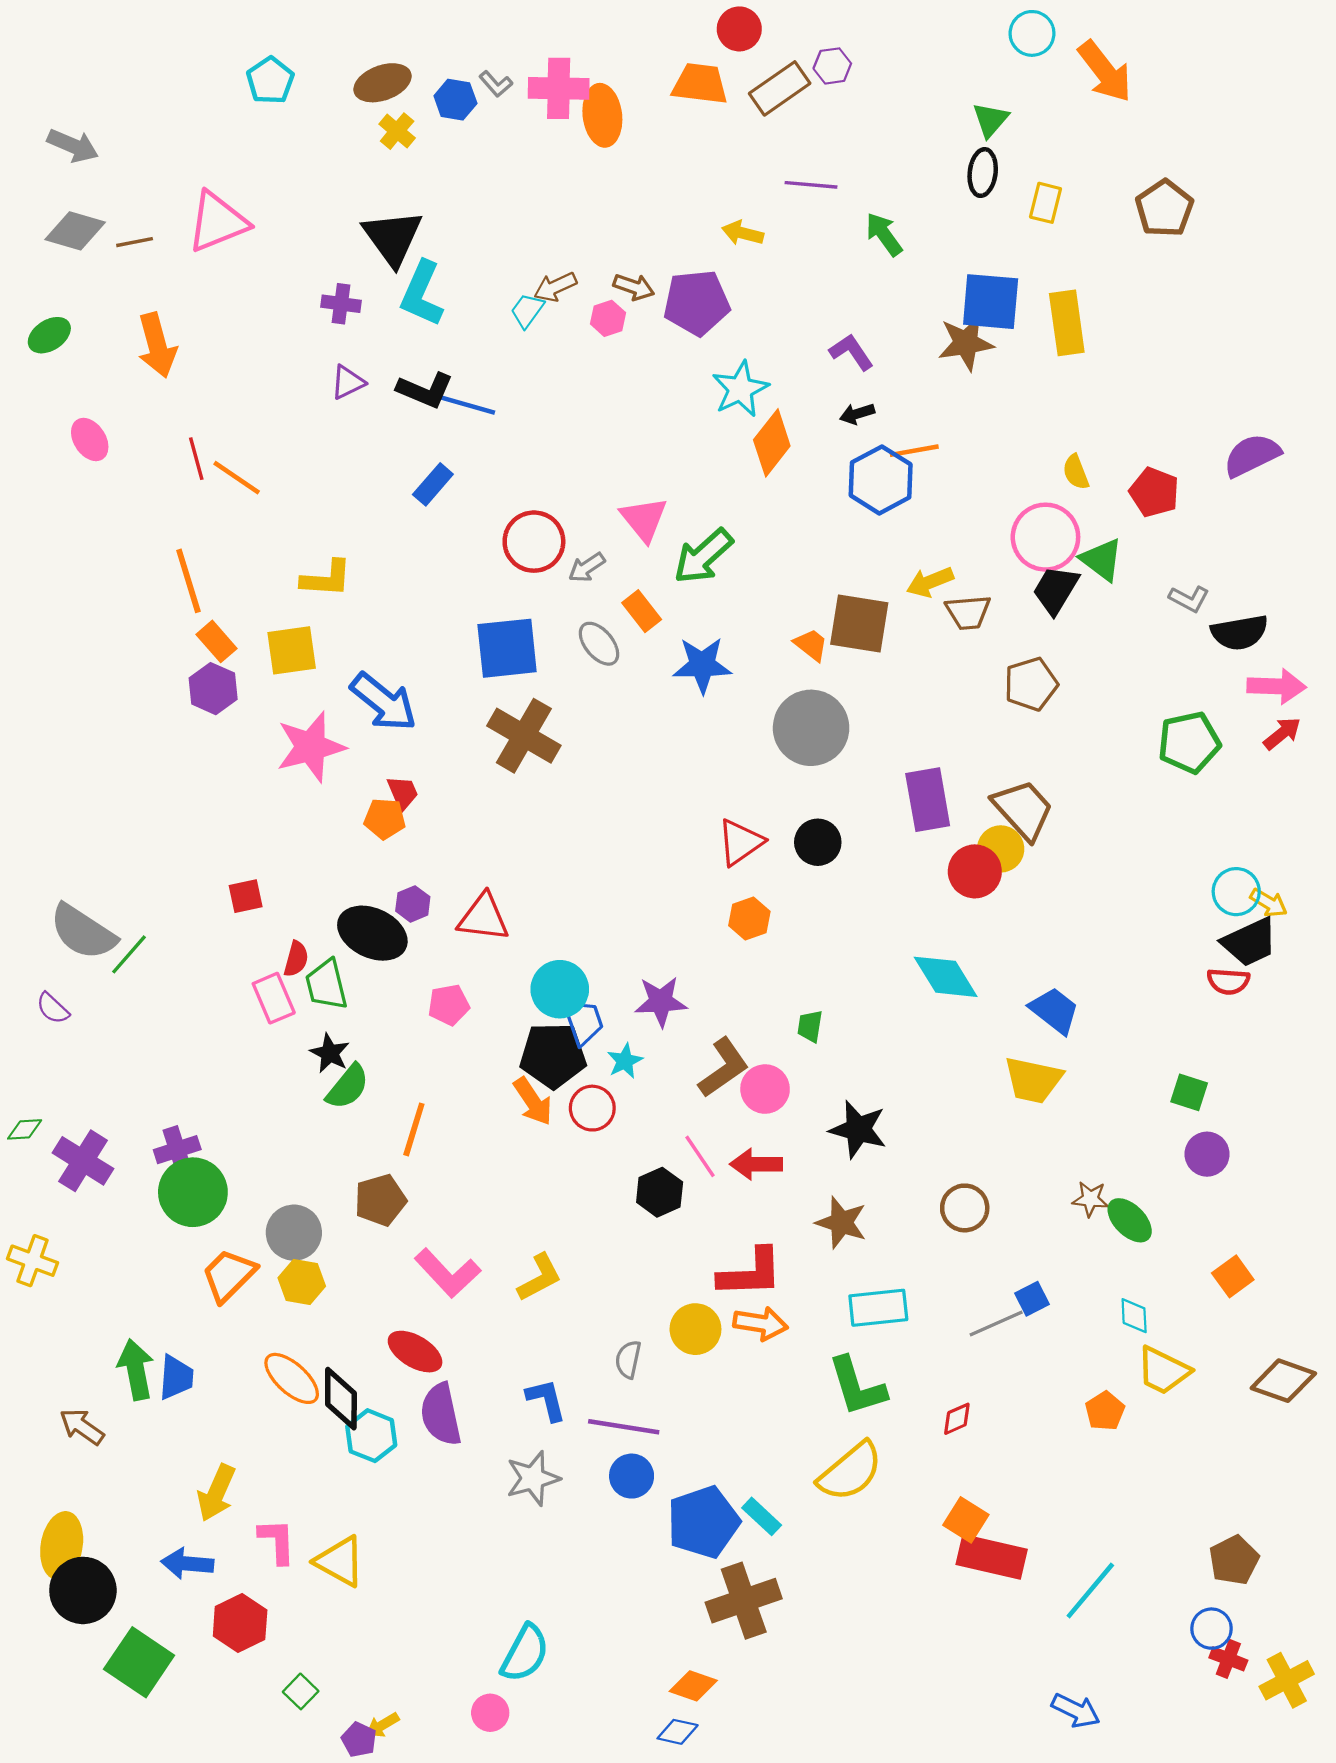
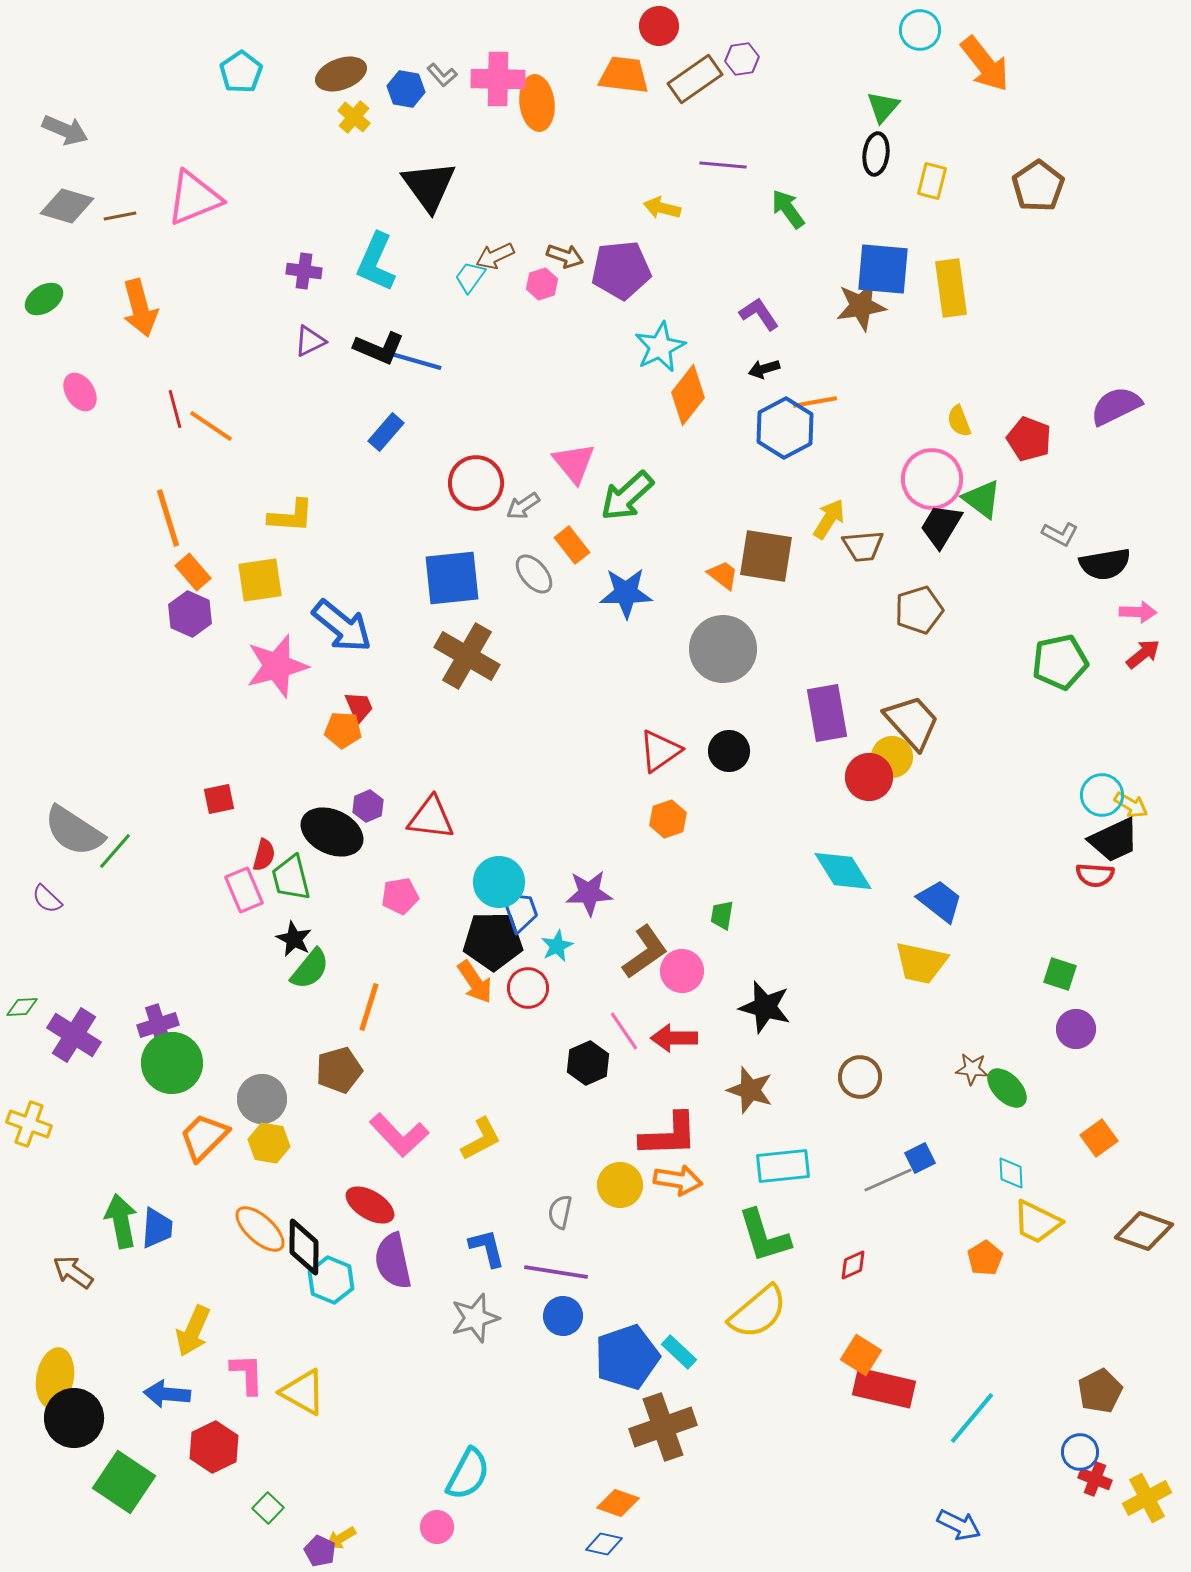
black triangle: (393, 238) -> (429, 186), moved
yellow arrow: (930, 582) -> (829, 519), turned 144
pink arrow: (1277, 686) -> (1138, 612), size x0.7

